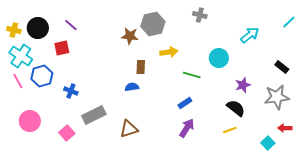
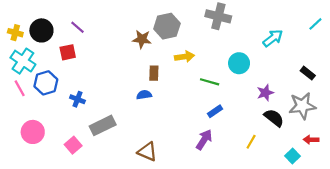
gray cross: (200, 15) -> (218, 16), size x1.6
blue rectangle: (185, 103) -> (215, 111), moved
black semicircle: (236, 108) -> (274, 118), moved
brown triangle: (129, 129) -> (147, 152), moved, turned 42
yellow line: (230, 130) -> (251, 142), turned -40

